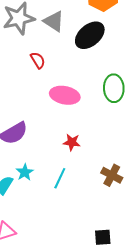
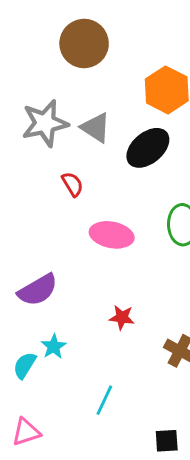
red star: (72, 142) -> (122, 318), moved
cyan line: (60, 178) -> (104, 400), moved

